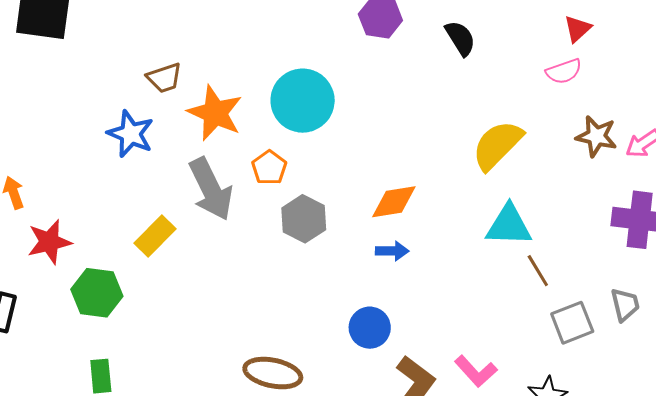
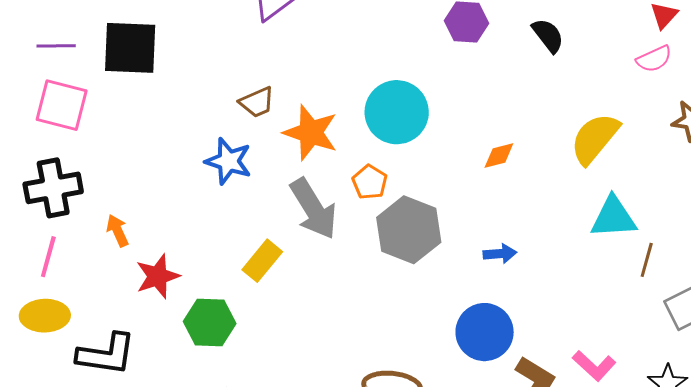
orange diamond: (394, 202) -> (499, 156), moved, size x0.7
gray hexagon: (304, 219) -> (409, 230), size x1.4
brown line: (538, 271) -> (647, 260), turned 52
blue circle: (370, 328) -> (485, 332), size x1.4

